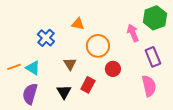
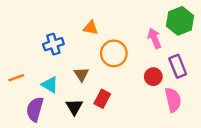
blue cross: (46, 38) -> (53, 44), turned 30
cyan triangle: (33, 68) -> (50, 85), moved
red circle: (113, 69) -> (153, 77), moved

